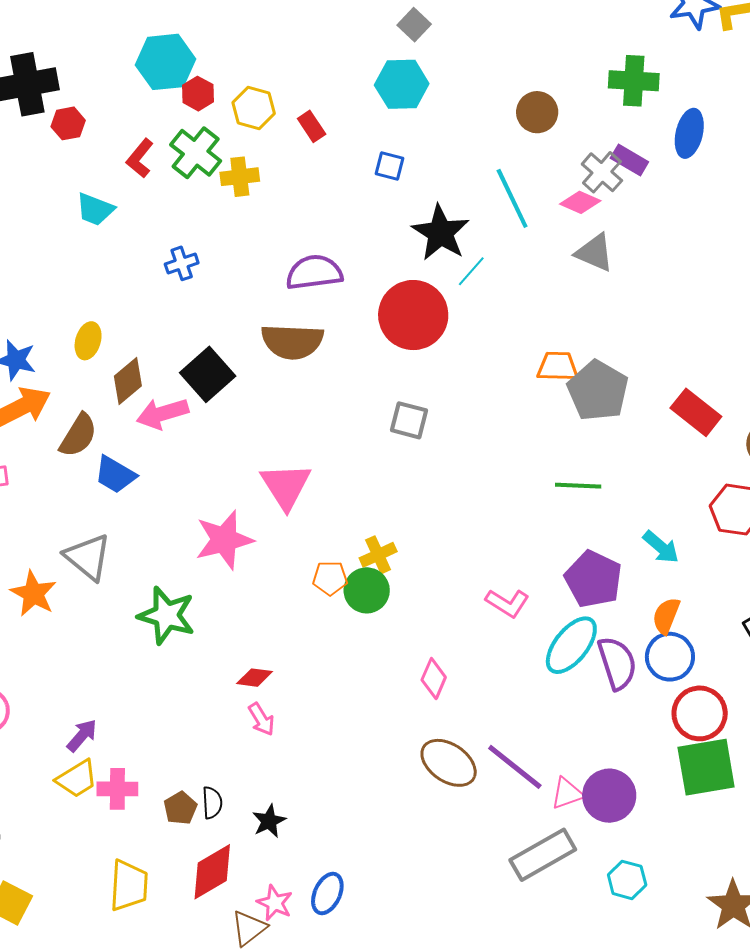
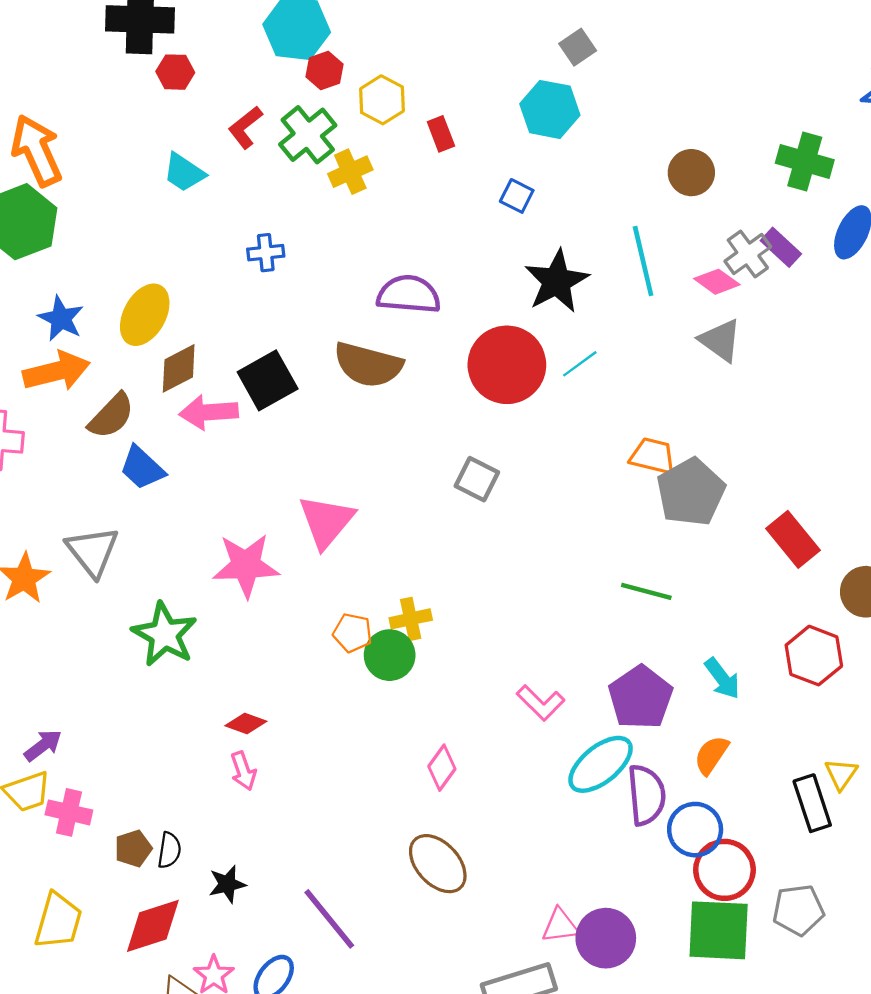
yellow cross: (240, 177) -> (350, 172), turned -30
cyan line: (471, 271) -> (580, 364), moved
yellow ellipse: (88, 341) -> (145, 315), size x1.5
blue circle: (670, 657) -> (695, 830), moved
purple line: (515, 767) -> (329, 919), moved

